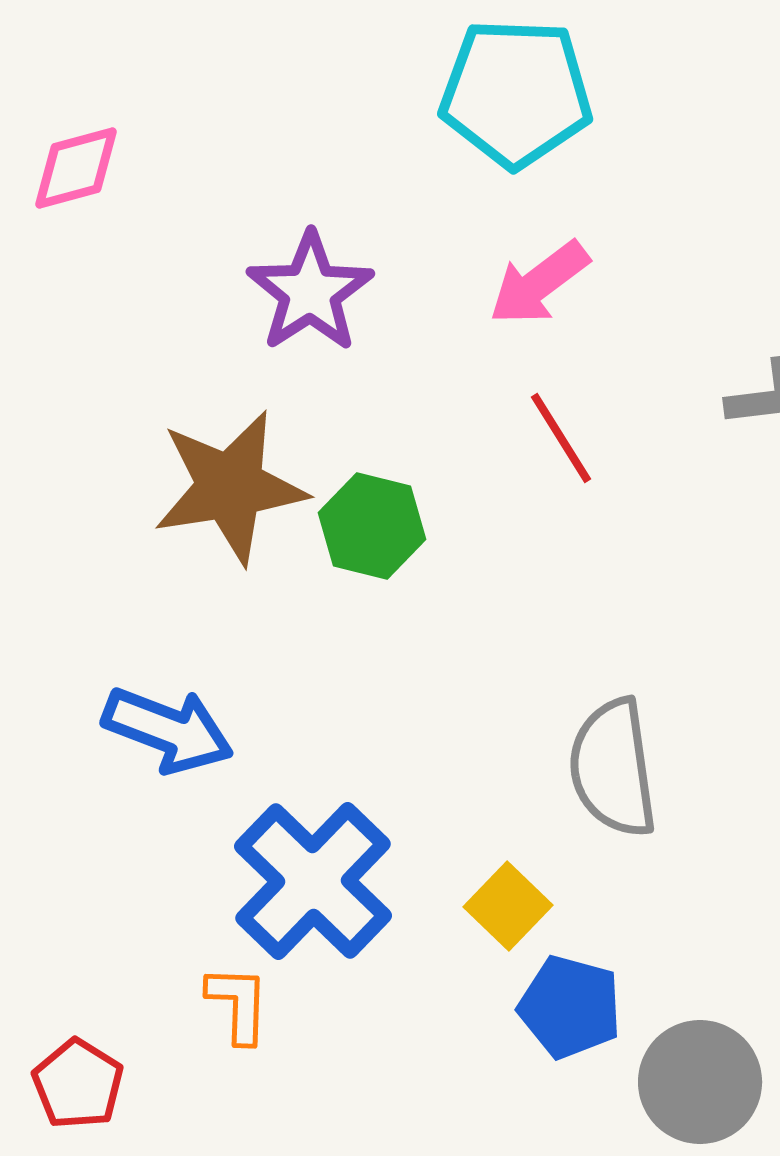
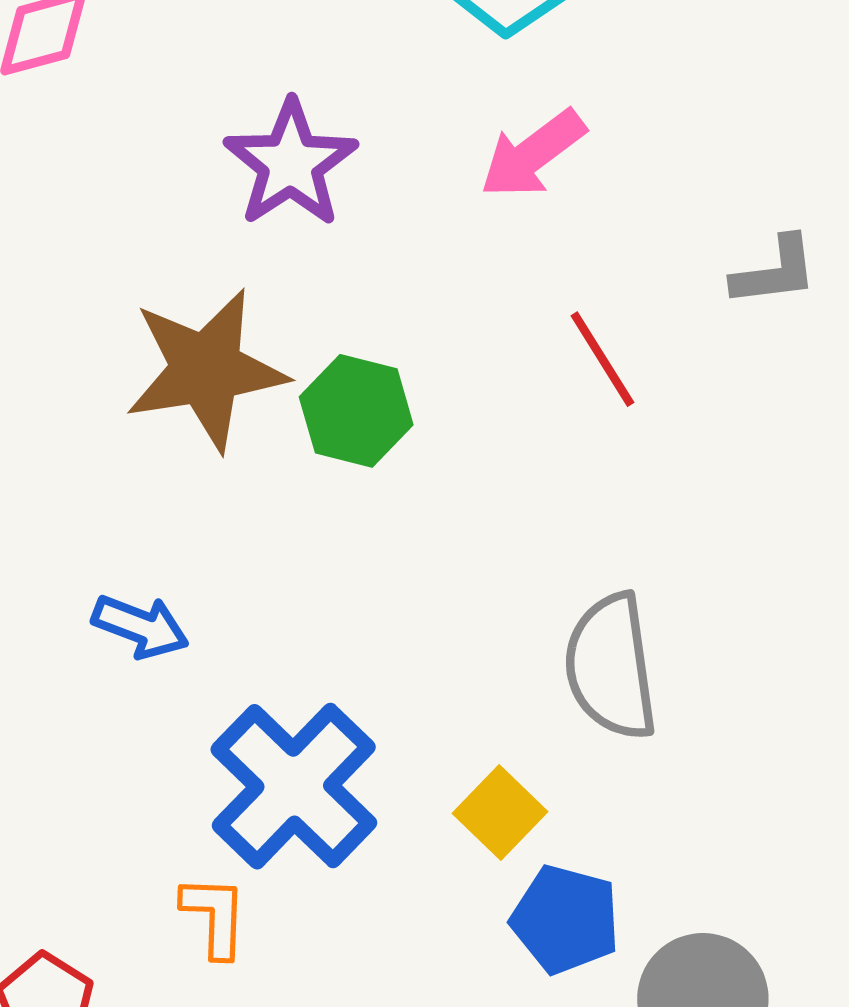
red line: (561, 438) -> (602, 359), moved
blue arrow: (168, 730) -> (140, 627), size x0.7

